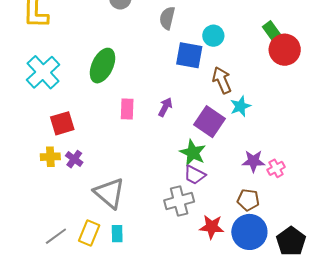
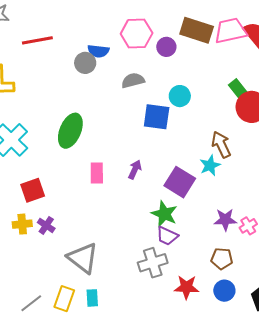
gray semicircle: (167, 18) -> (133, 80), turned 65
brown arrow: (222, 80) -> (221, 145), moved
blue circle: (249, 232) -> (224, 291), size x0.6

